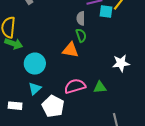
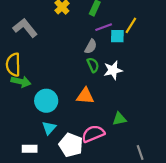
gray semicircle: (81, 18) -> (91, 47), turned -144
orange triangle: (70, 50) -> (85, 96), moved
white star: (121, 63) -> (113, 70), moved
pink semicircle: (75, 86) -> (93, 134), moved

